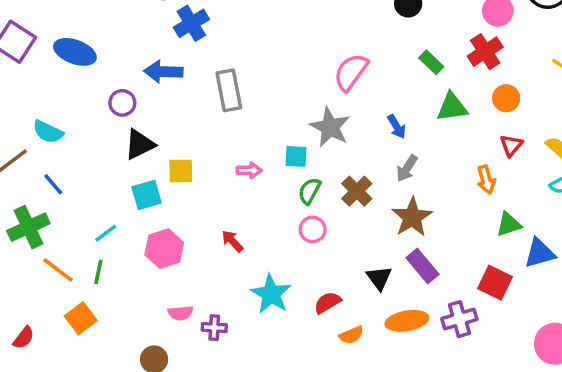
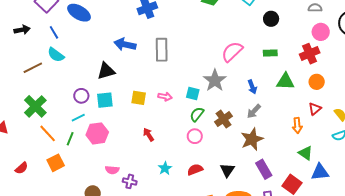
green rectangle: (431, 62) -> (270, 53), moved, turned -56
blue arrow: (163, 72) -> (125, 44), moved
purple circle: (122, 103) -> (81, 96), moved
yellow square: (181, 171) -> (139, 98), moved
blue line: (53, 184) -> (54, 32), moved
green triangle: (509, 224) -> (305, 153), turned 42
green cross: (28, 227) -> (35, 106), turned -30
pink hexagon: (164, 249) -> (97, 133), moved
purple rectangle: (423, 266) -> (264, 169), moved
cyan star: (271, 294) -> (165, 168), size x0.6
red semicircle: (327, 303) -> (195, 170), moved

